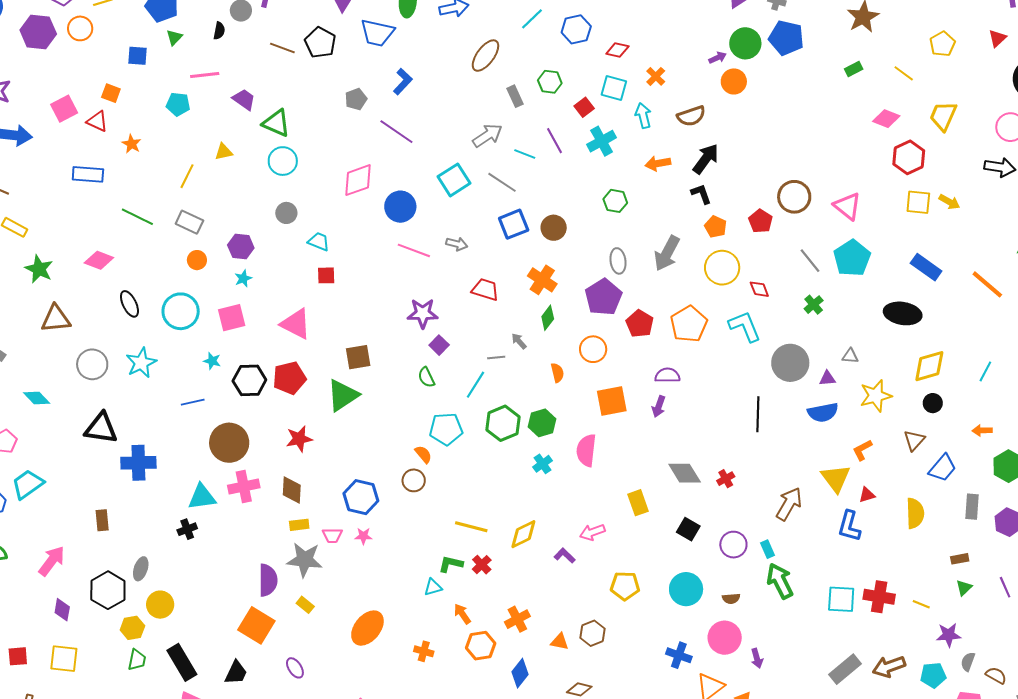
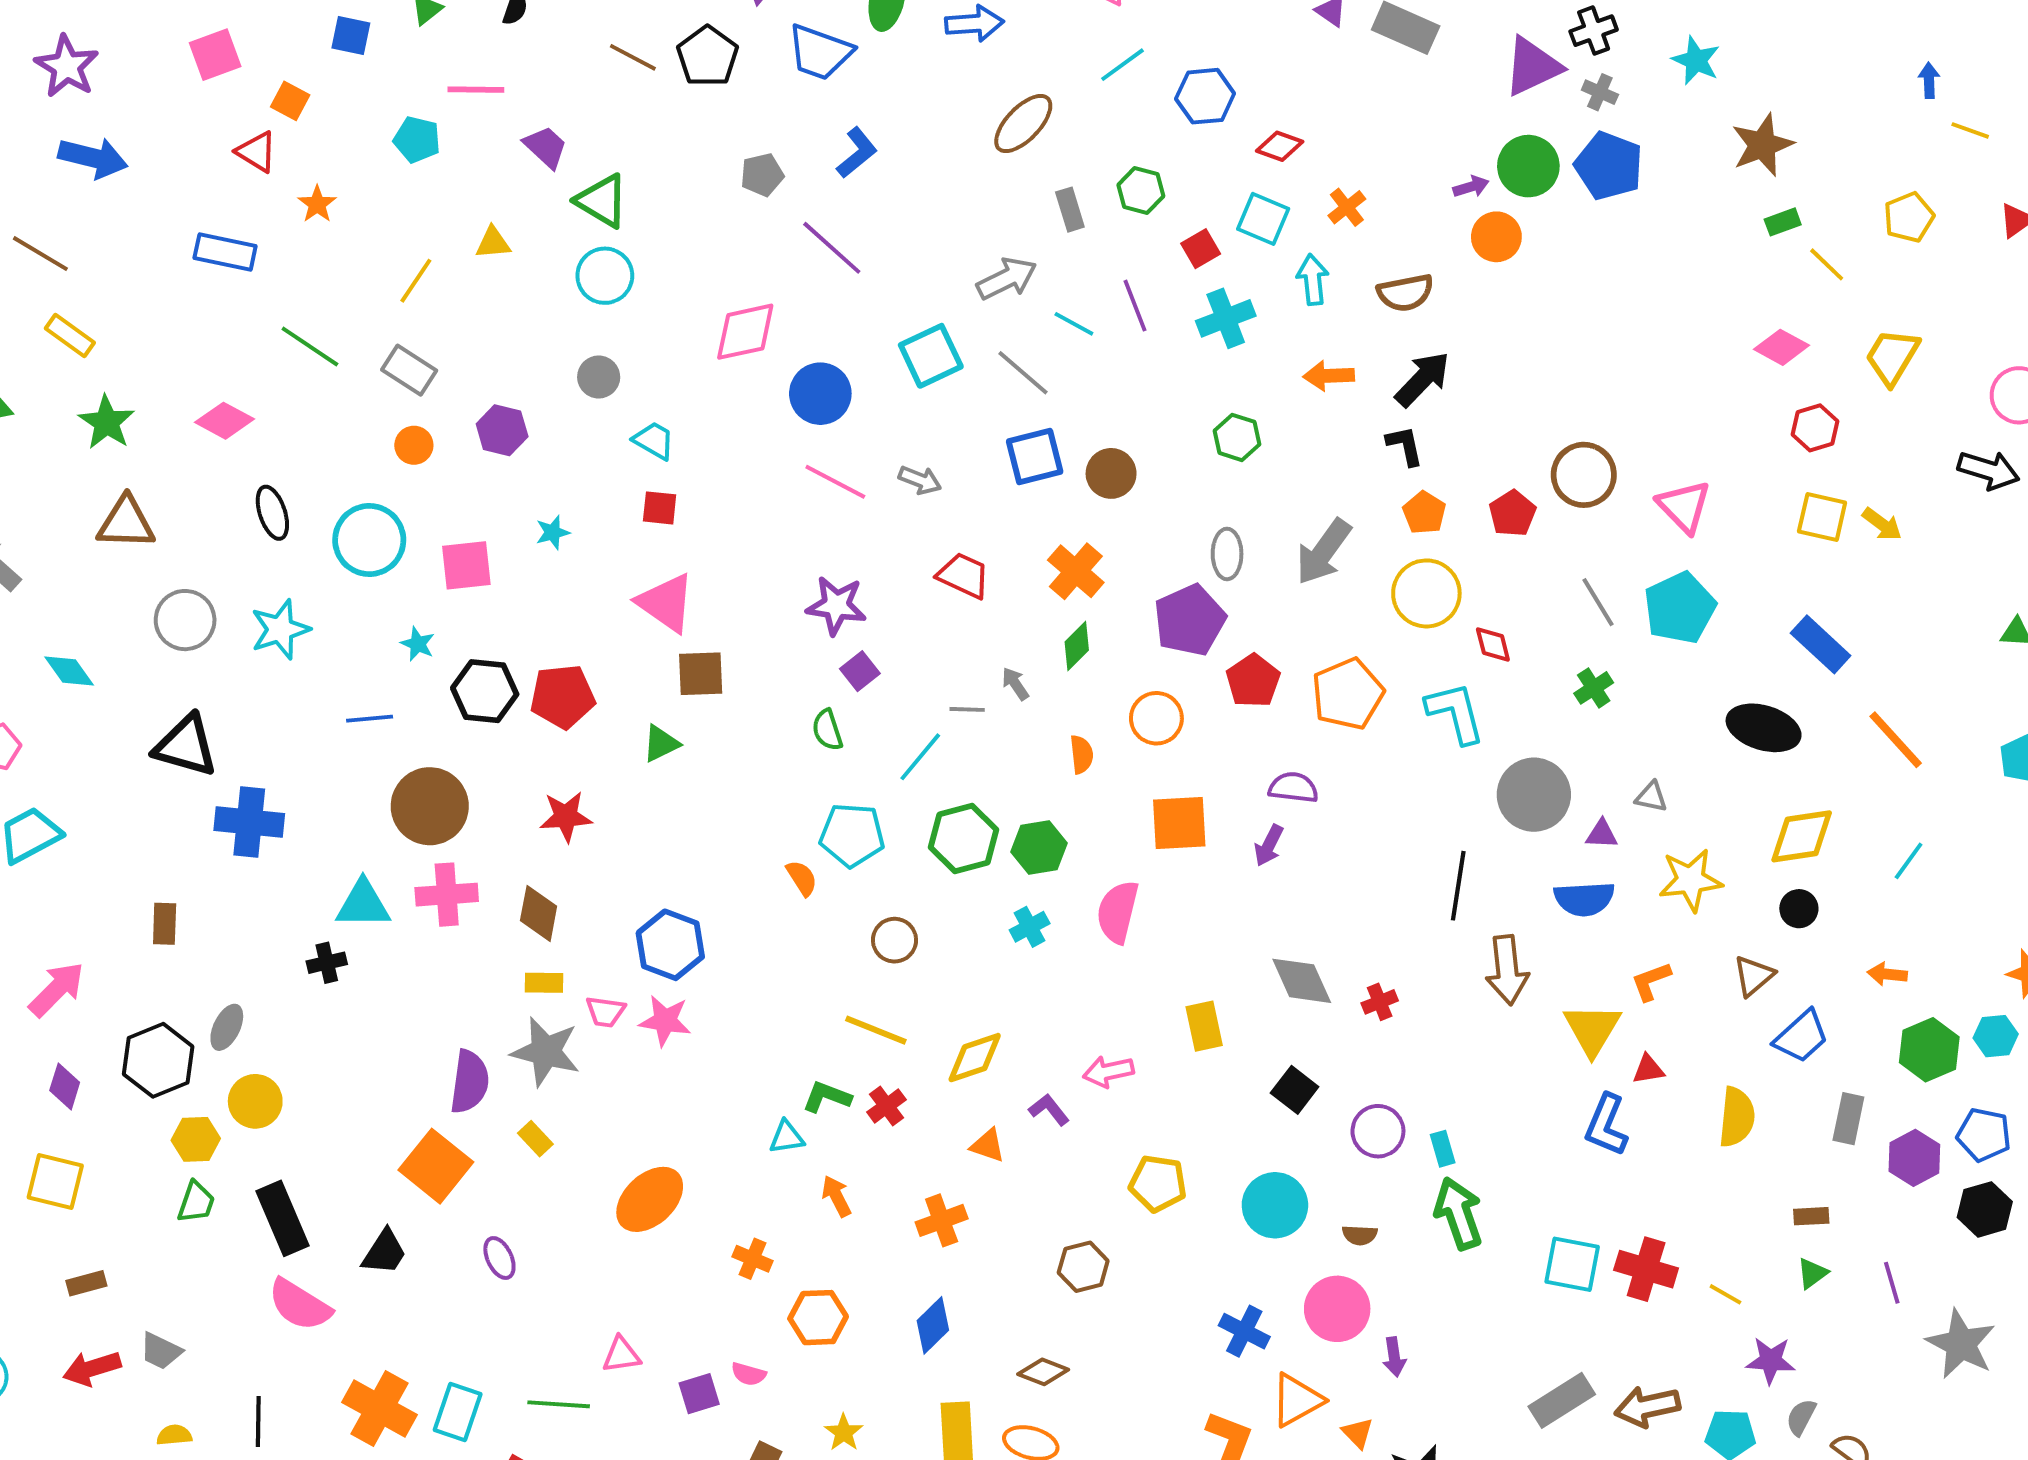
green rectangle: (854, 69) -> (1783, 222), moved
pink square: (64, 109) -> (215, 55), moved
red hexagon: (909, 157) -> (1815, 428), size x0.7
cyan star: (243, 279) -> (553, 532), moved
orange line: (987, 284) -> (1896, 740), moved
pink triangle: (296, 324) -> (666, 603), moved
green triangle: (343, 395) -> (661, 744), size x0.6
brown circle: (414, 480) -> (895, 940), moved
brown arrow: (789, 504) -> (1507, 970), moved, turned 136
pink star: (363, 536) -> (665, 1021), size x1.5
orange triangle: (560, 642) -> (988, 1146), moved
orange hexagon: (481, 646) -> (818, 1318), moved

